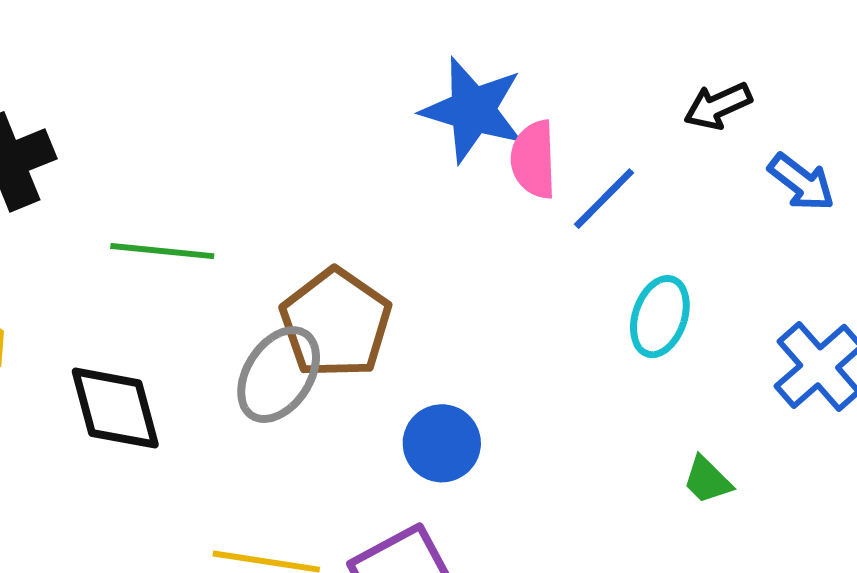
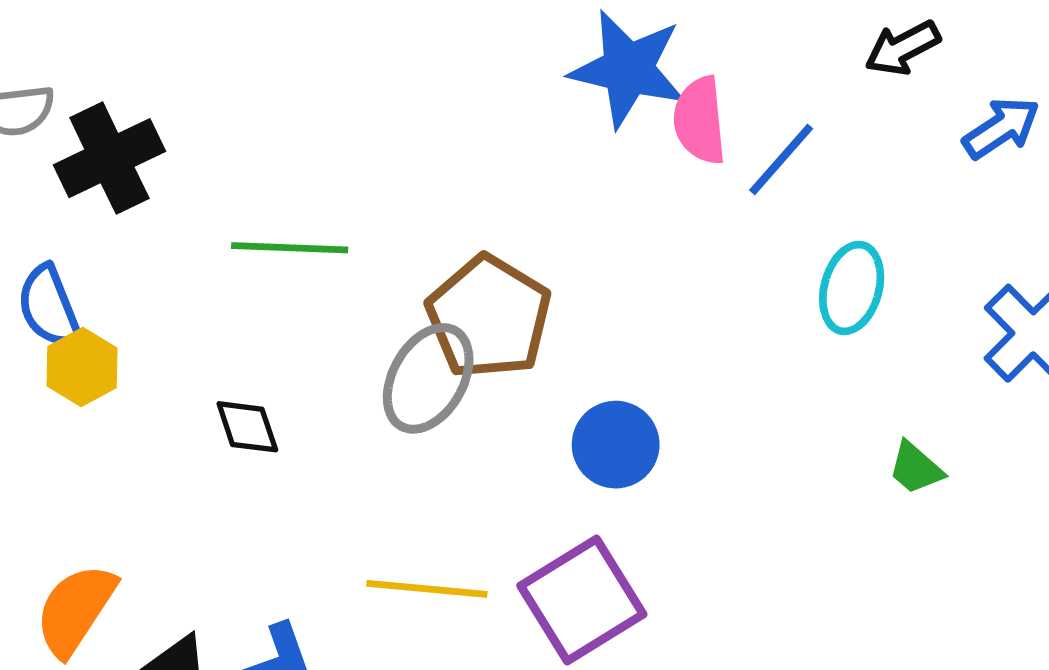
blue arrow: (801, 182) -> (1001, 128), turned -68
black diamond: (115, 408) -> (247, 427), size x0.6

